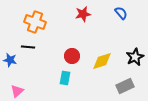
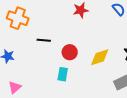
orange cross: (35, 22) -> (18, 18), moved
black line: (28, 47) -> (44, 40), moved

